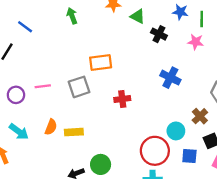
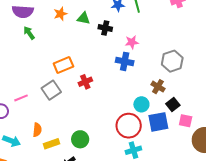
pink star: (196, 42) -> (132, 42), moved
red cross: (122, 99) -> (85, 82), moved
yellow rectangle: (74, 132) -> (51, 144), moved
blue square: (189, 156) -> (158, 122), size x1.5
green circle: (101, 164) -> (80, 139), moved

